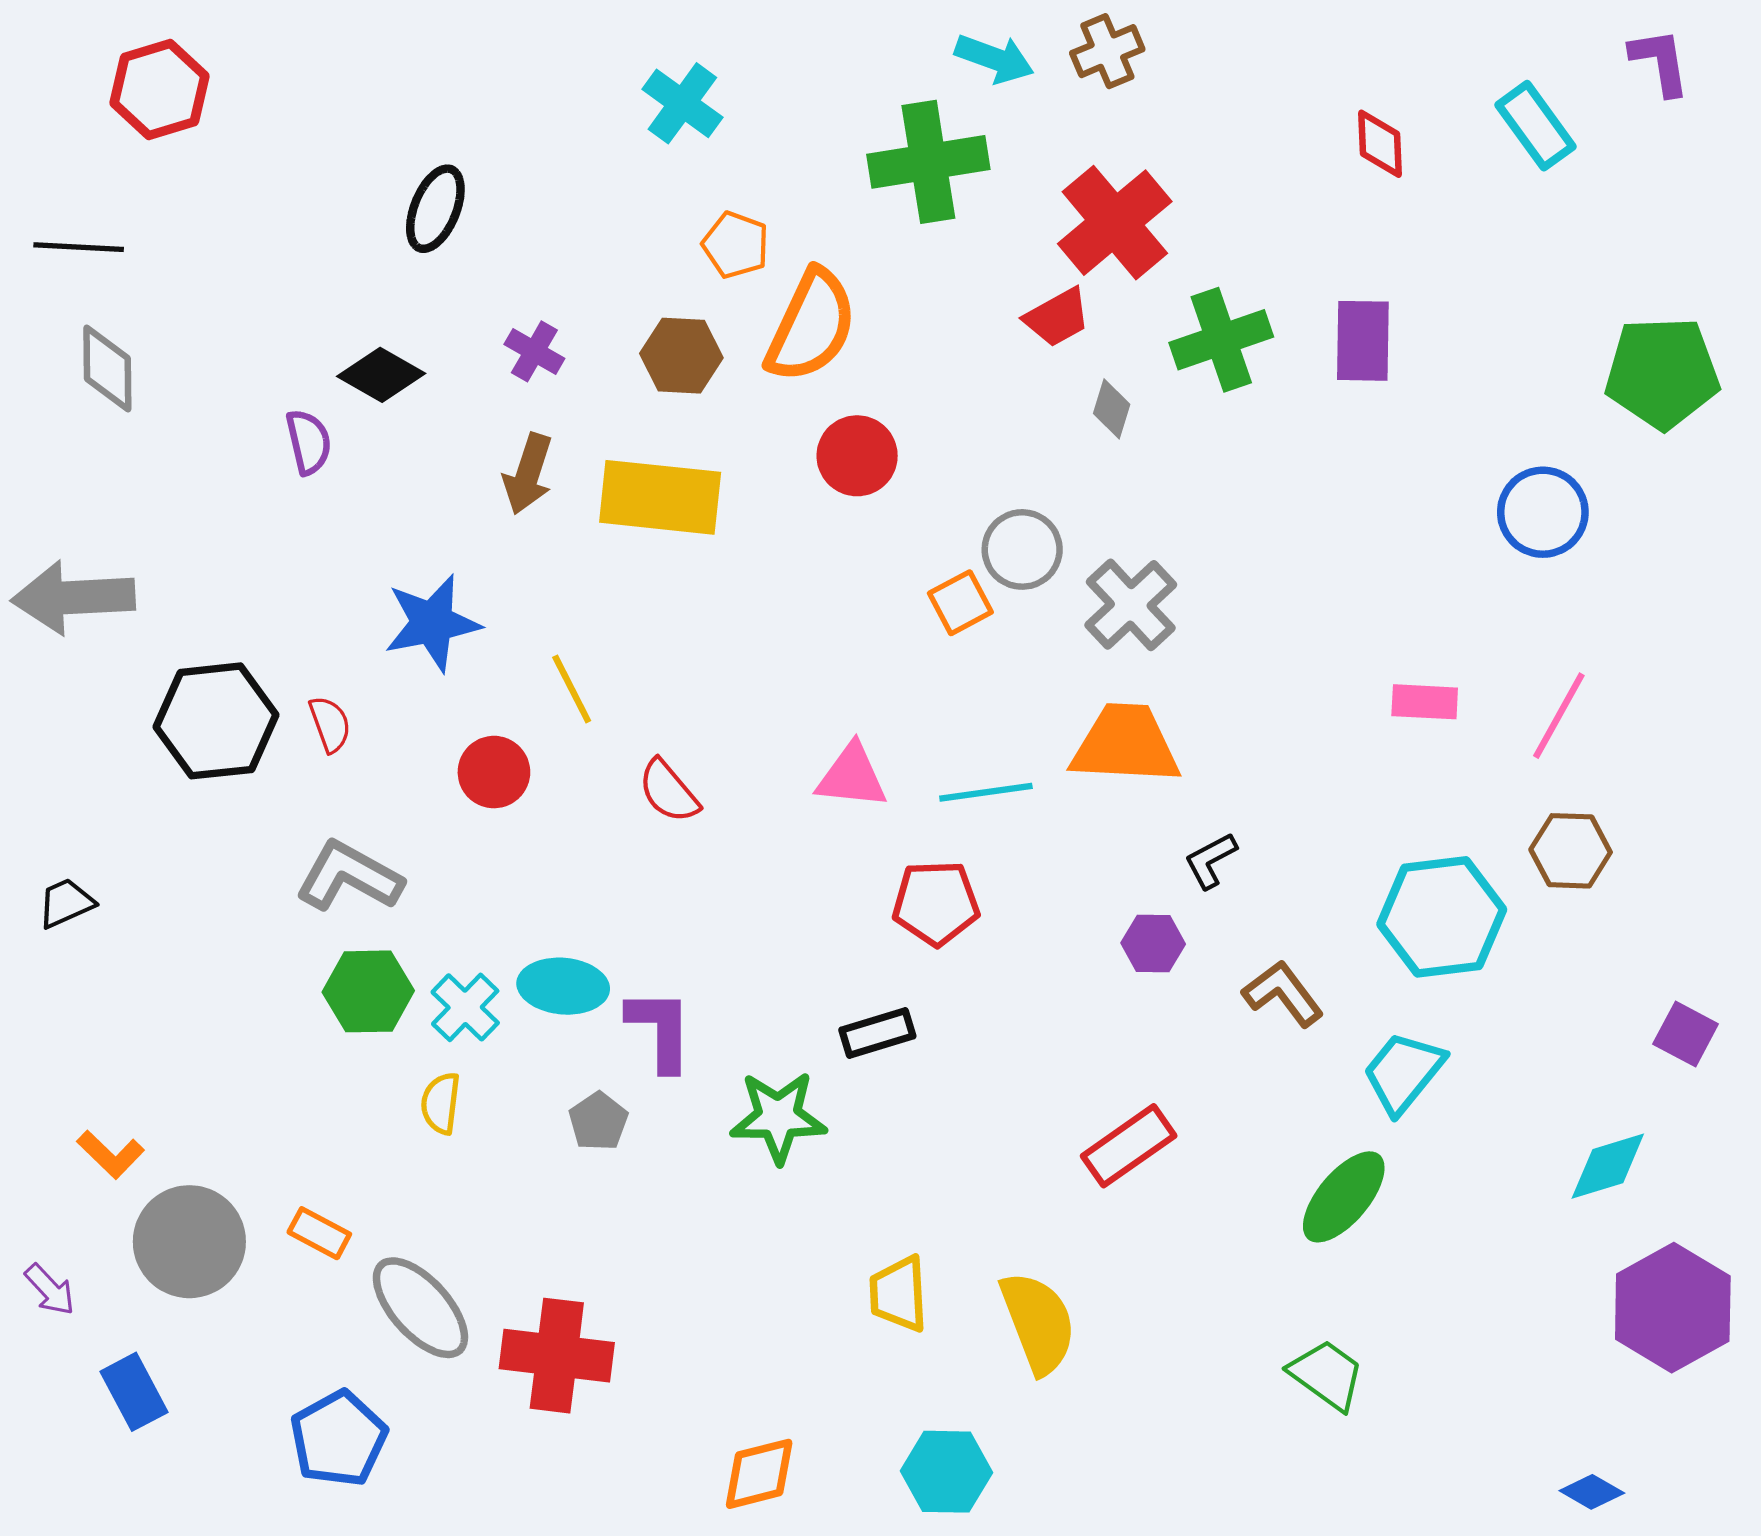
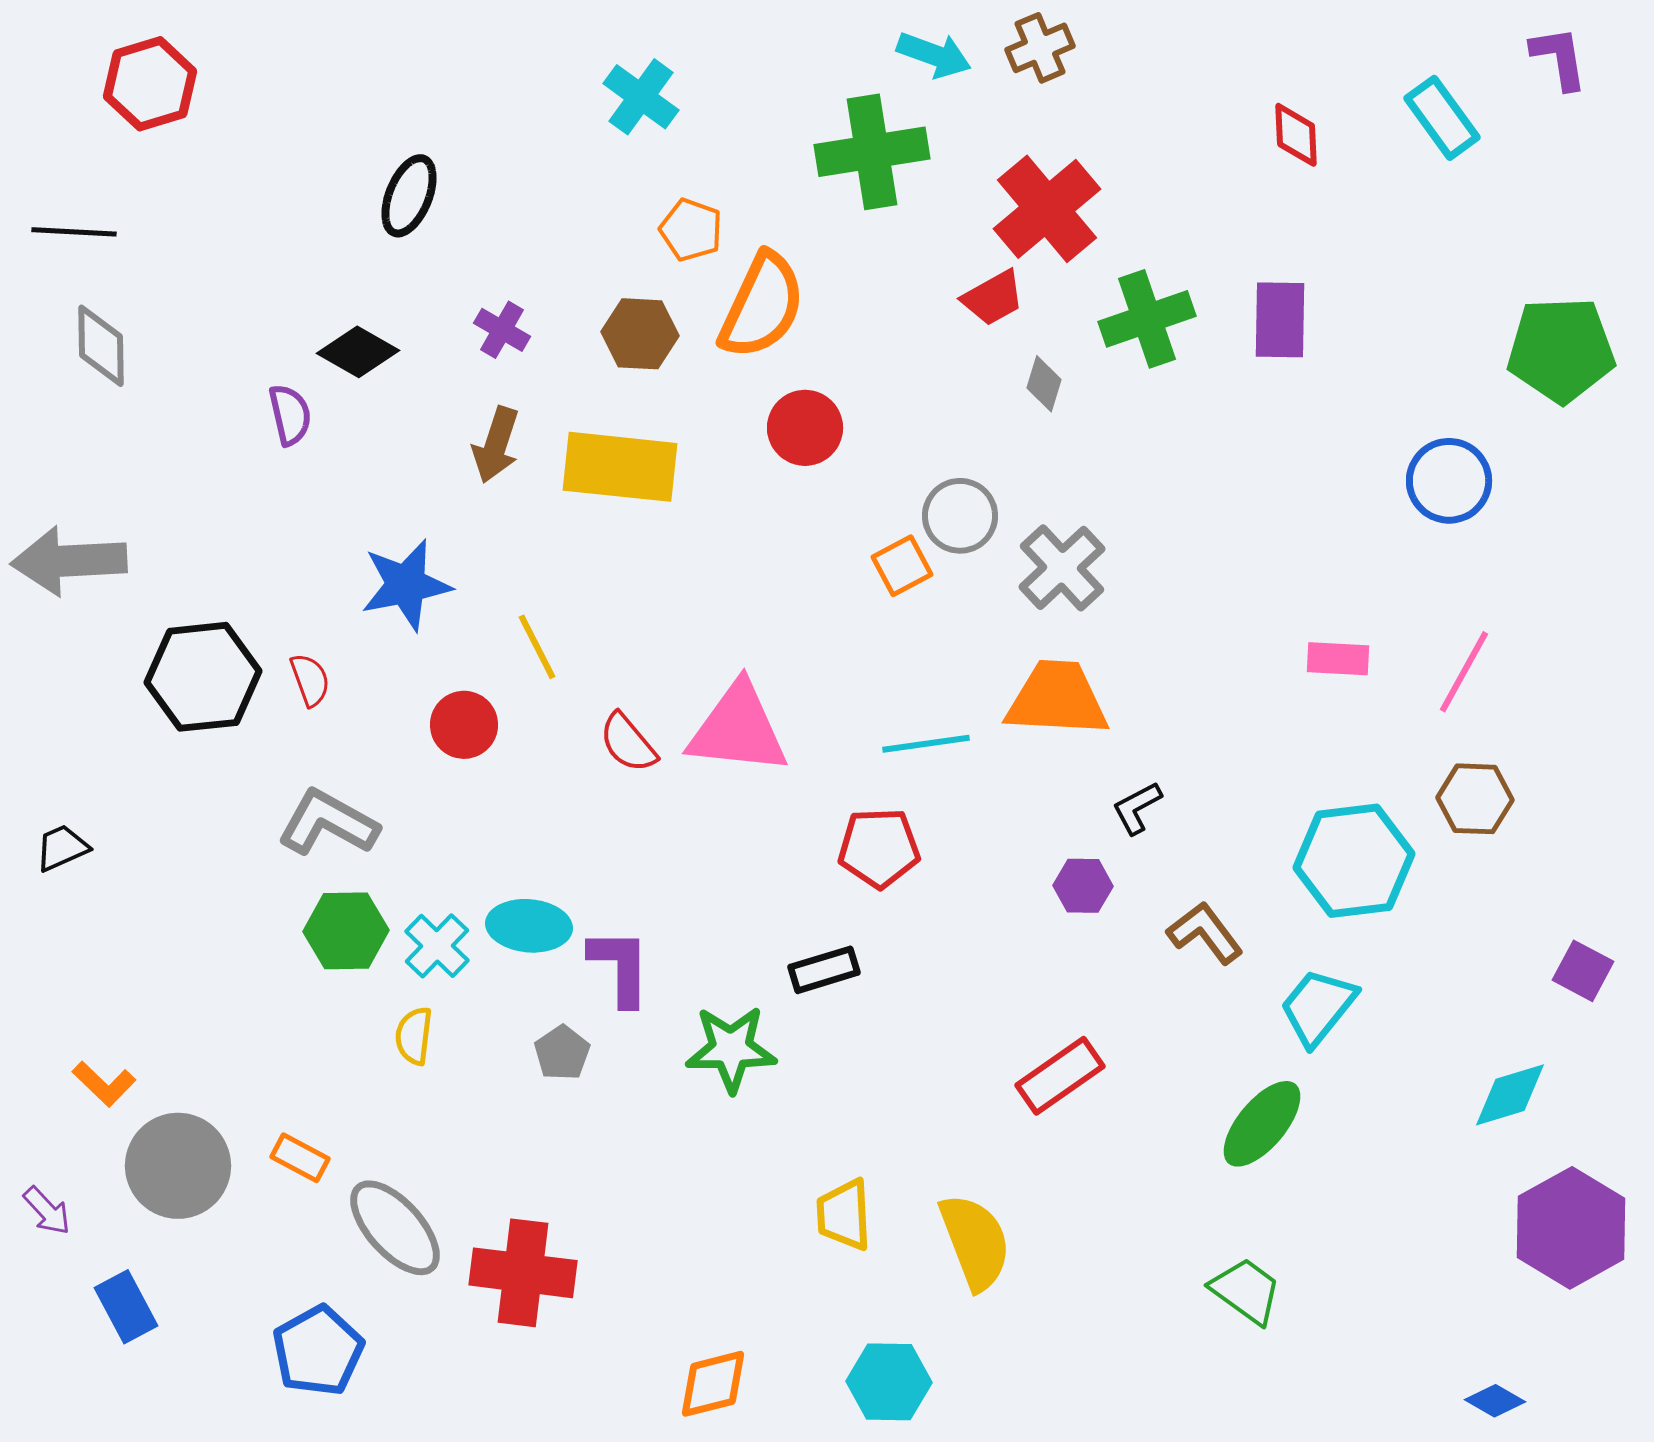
pink triangle: (852, 776) -> (738, 729), moved, size x1.5

